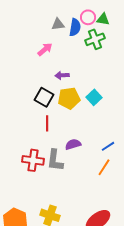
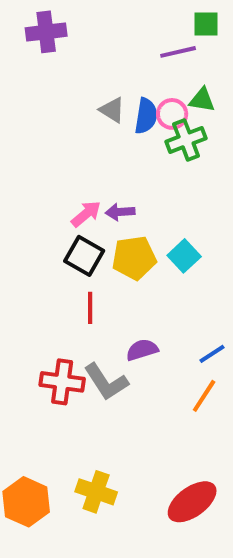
pink circle: (88, 17) -> (172, 114), moved
gray triangle: (58, 24) -> (112, 110), turned 40
pink arrow: (45, 49) -> (86, 214), moved
gray L-shape: (55, 160) -> (106, 382), turned -40

